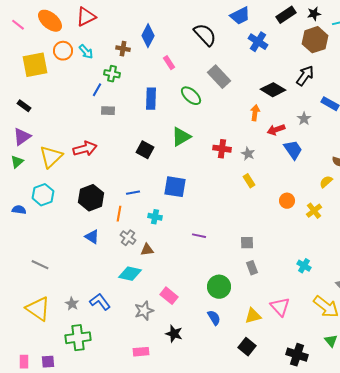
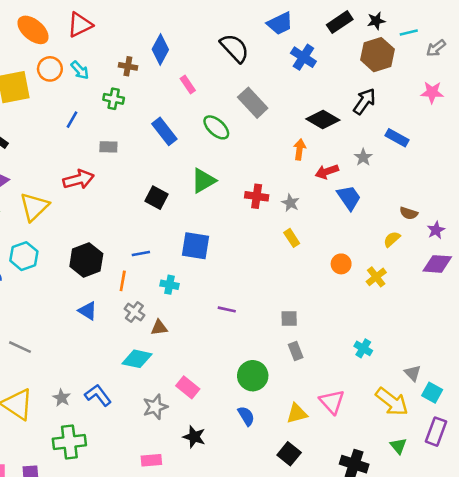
blue line: (97, 90) -> (72, 120), moved
blue rectangle: (151, 99) -> (164, 131), turned -40
red arrow: (85, 149) -> (79, 179), moved

